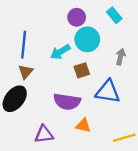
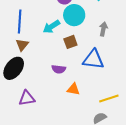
purple semicircle: (67, 102) -> (59, 69), size x0.6
purple triangle: (44, 134) -> (27, 98), moved

